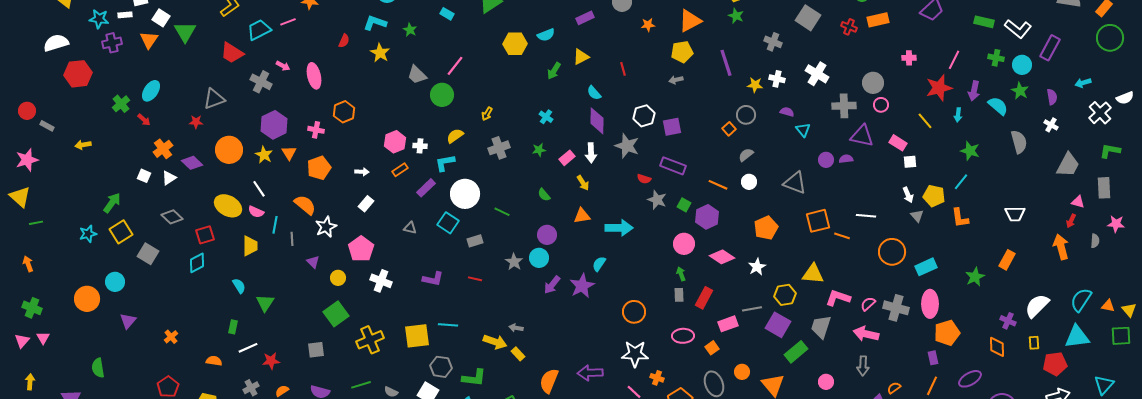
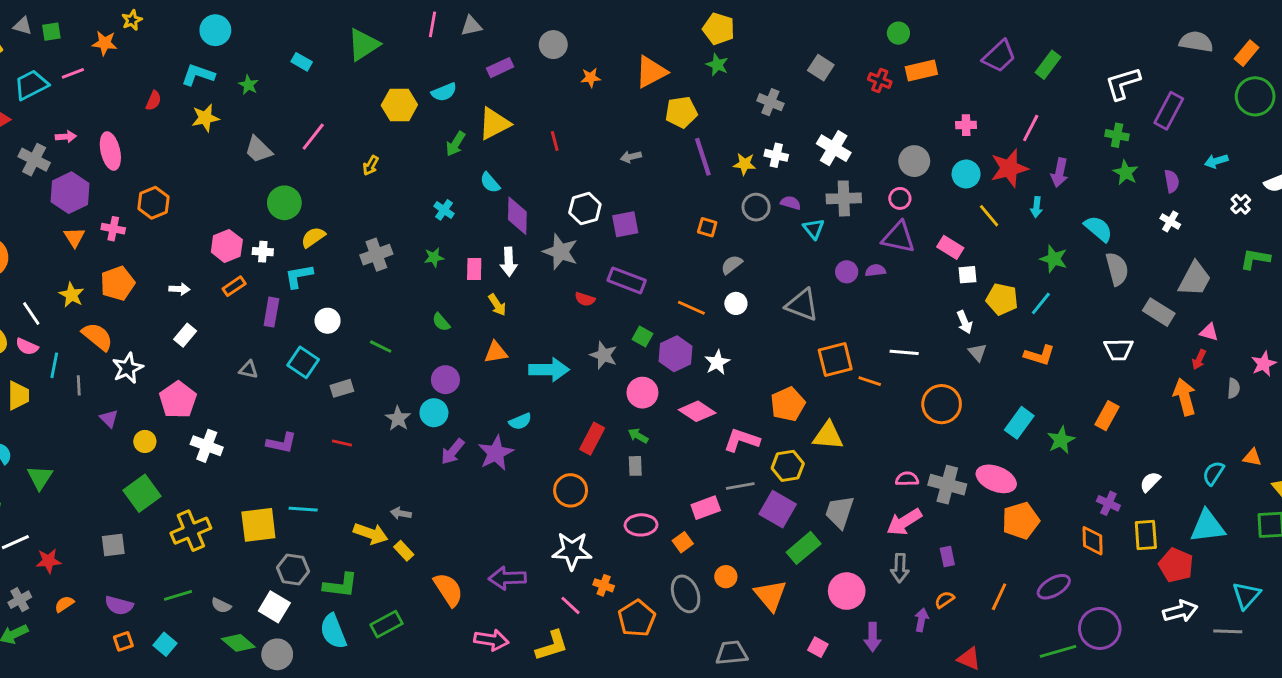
gray square: (808, 18) -> (821, 68), size x0.7
green rectangle: (984, 22) -> (1048, 65), moved, turned -66
white L-shape: (1018, 29) -> (1123, 83), turned 124
yellow pentagon: (682, 52) -> (681, 112), moved
yellow star: (380, 53) -> (205, 118), turned 30
yellow triangle: (581, 57) -> (494, 124), size x1.4
green cross: (996, 58) -> (1117, 135), moved
purple line: (726, 63) -> (703, 157), moved
cyan circle: (1022, 65) -> (966, 174), moved
pink arrow: (283, 66) -> (66, 137), turned -32
cyan semicircle: (594, 93) -> (490, 183), moved
green circle: (442, 95) -> (284, 203), moved
pink circle: (881, 105) -> (900, 198), moved
gray cross: (844, 106) -> (844, 198), moved
cyan semicircle: (998, 106) -> (1098, 229), moved
white cross: (1100, 113) -> (1241, 204), size x0.6
yellow arrow: (487, 114) -> (371, 165), moved
gray circle: (746, 115) -> (756, 207), moved
purple hexagon: (274, 125) -> (70, 193), moved
orange square: (729, 129) -> (707, 227), turned -32
gray semicircle: (1019, 142) -> (1117, 269), moved
orange triangle: (289, 153) -> (74, 237), moved
yellow star: (264, 155) -> (72, 295), moved
pink rectangle: (567, 158) -> (474, 269), turned -49
purple rectangle: (426, 188) -> (271, 312), turned -36
gray rectangle: (1104, 188) -> (1159, 312), moved, turned -55
white circle: (465, 194) -> (328, 321), size x0.6
yellow pentagon: (934, 196) -> (1002, 299), moved
gray star: (657, 200) -> (604, 355), moved
orange L-shape: (960, 218) -> (1039, 355), turned -65
pink star: (1116, 224) -> (1264, 364), turned -30
orange pentagon: (766, 228) -> (788, 404), moved
cyan semicircle: (599, 264) -> (520, 421), turned -147
white star: (757, 267) -> (717, 362), moved
cyan rectangle: (926, 267) -> (1019, 423), moved, turned -30
green arrow: (681, 274) -> (638, 436), turned -40
red rectangle: (704, 298) -> (592, 439), moved
pink L-shape: (838, 298) -> (742, 440), moved
cyan semicircle: (1081, 300) -> (1213, 473), size x0.7
pink semicircle: (868, 304) -> (907, 479), turned 42
pink ellipse: (930, 304) -> (996, 479), turned -68
white semicircle: (1037, 306) -> (1150, 482), size x0.6
orange triangle: (1108, 306) -> (1252, 457), moved
pink arrow: (866, 334) -> (904, 522), turned -45
yellow rectangle: (1034, 343) -> (1146, 535), size x1.5
purple rectangle: (933, 358) -> (947, 557), moved
red pentagon: (1055, 364) -> (1176, 565), turned 30
orange semicircle: (549, 381) -> (448, 590), turned 125
pink circle: (826, 382) -> (847, 591), size x1.6

